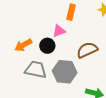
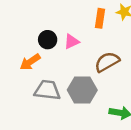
orange rectangle: (71, 12) -> (100, 18), moved
black circle: (47, 46) -> (48, 40), moved

